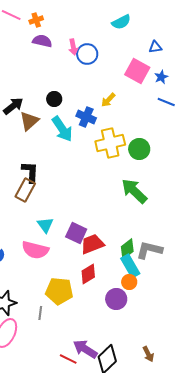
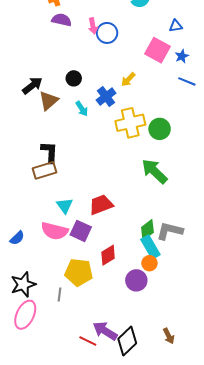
blue cross: (86, 117) -> (106, 97), turned 30
cyan arrow: (62, 129) -> (82, 109), size x0.6
brown rectangle: (25, 190) -> (44, 170), turned 45
purple square: (76, 233) -> (81, 231), moved
red trapezoid: (92, 244) -> (101, 205), moved

